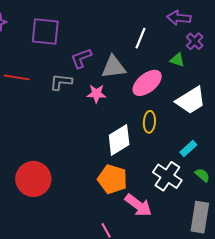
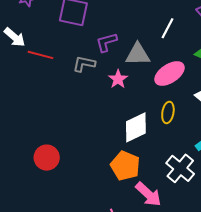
pink star: (96, 94) -> (118, 79), turned 30
red circle: (33, 179) -> (47, 158), size x0.7

